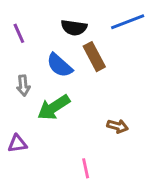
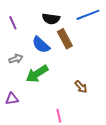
gray arrow: (23, 86) -> (16, 59), turned -104
brown arrow: (118, 126) -> (81, 87), turned 32

